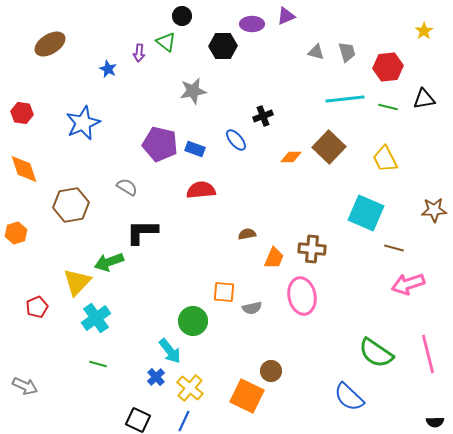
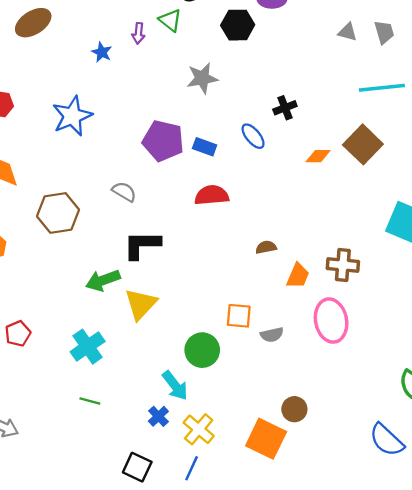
yellow triangle: (77, 282) -> (141, 304), moved

